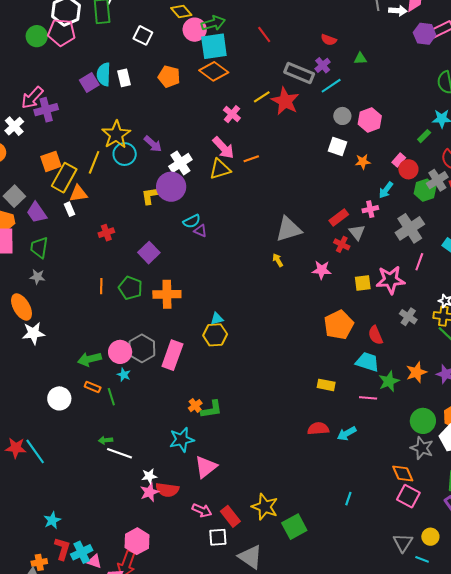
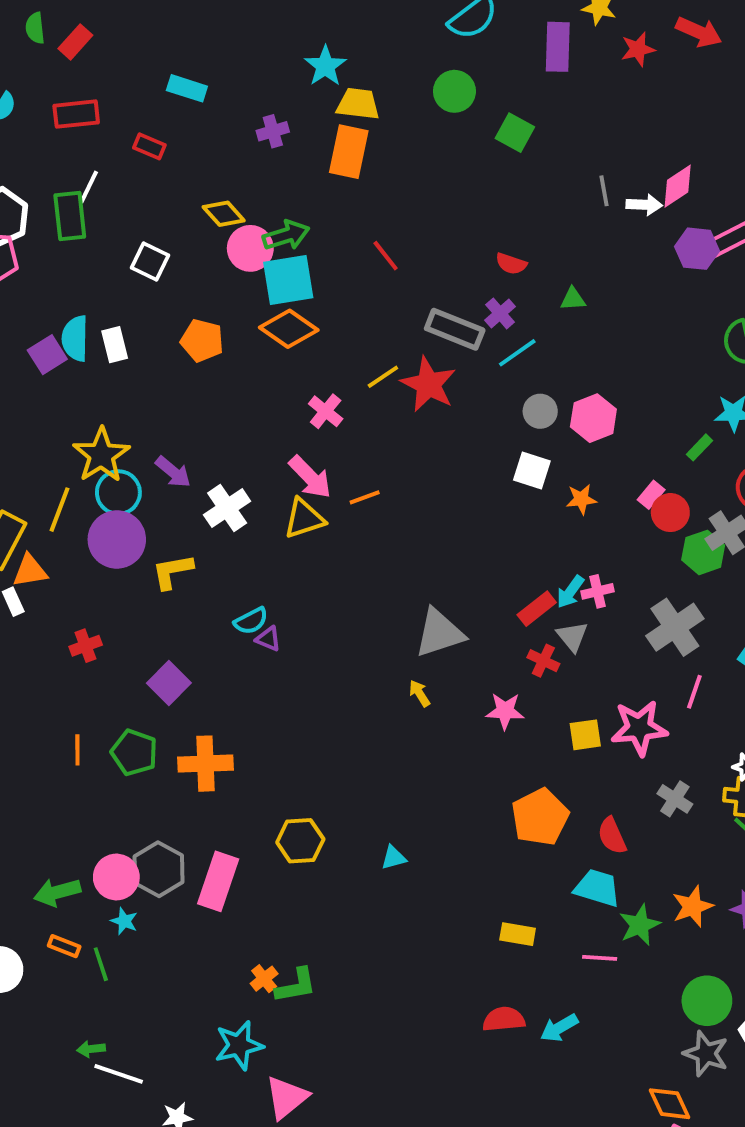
purple circle: (171, 187) -> (117, 539), moved
cyan arrow: (386, 190) -> (570, 592), moved
cyan triangle: (217, 319) -> (394, 858), moved

